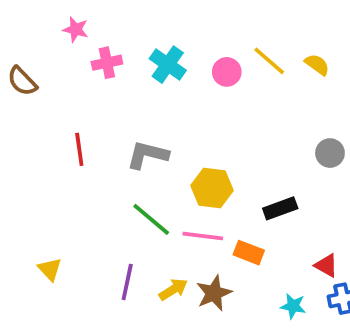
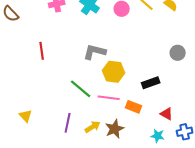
gray L-shape: (147, 155) -> (95, 52), moved
red triangle: (326, 265) -> (167, 114), moved

